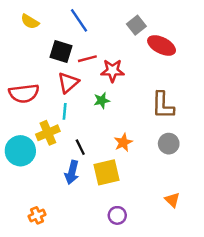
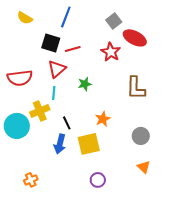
blue line: (79, 20) -> (66, 17), turned 55
red star: (112, 71) -> (111, 52), moved, turned 30
gray circle: (169, 144) -> (141, 136), moved

